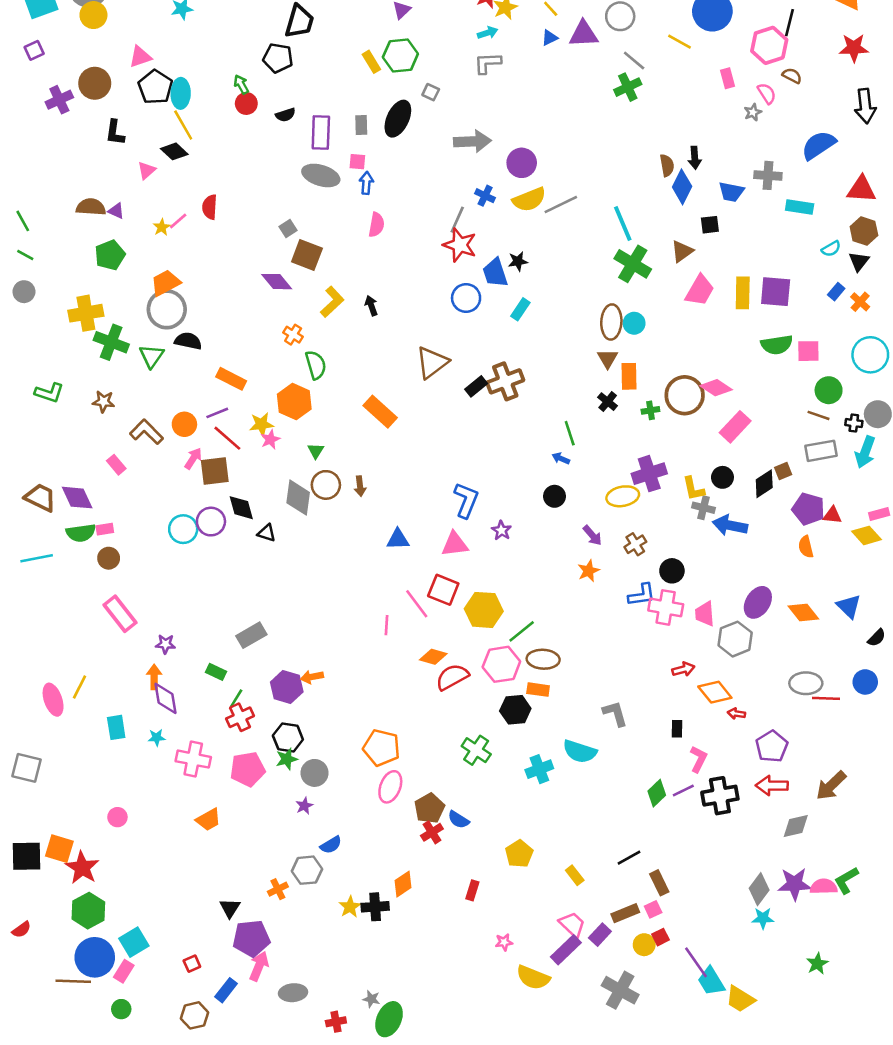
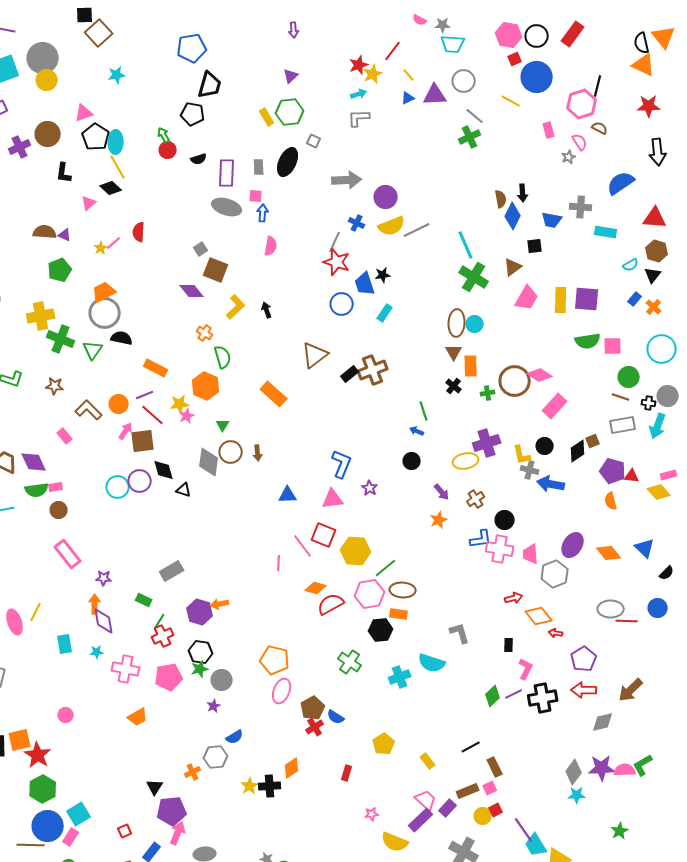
orange square: (59, 849) -> (20, 740), turned -30

